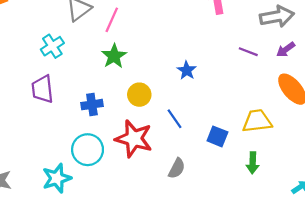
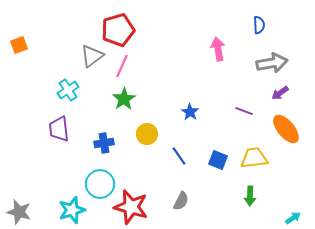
purple line: (248, 52) -> (244, 111), moved
blue square: (217, 136) -> (218, 160), moved
red star: (134, 139) -> (131, 207), moved

